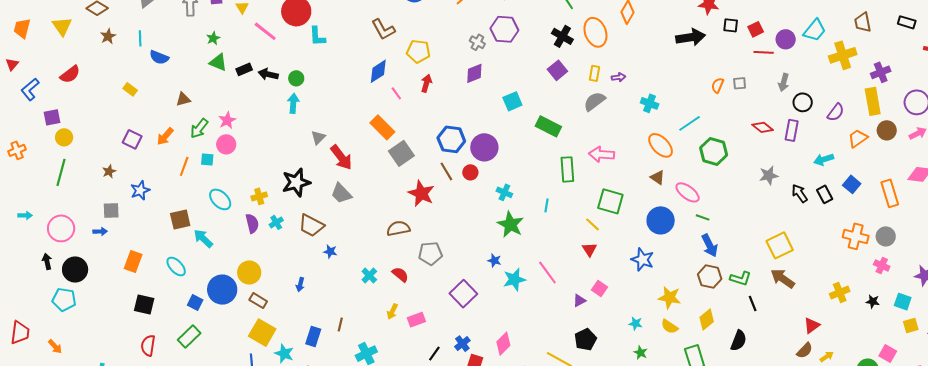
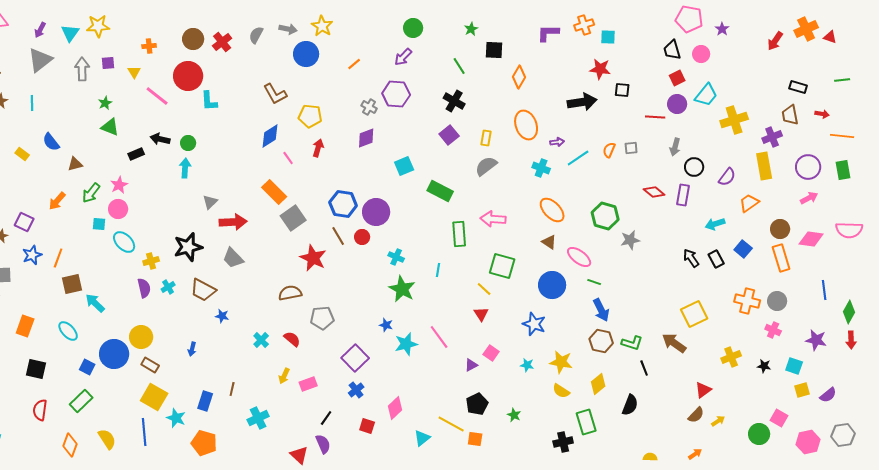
brown trapezoid: (863, 22) -> (790, 115), moved
red square: (756, 29) -> (677, 78), moved
orange ellipse: (595, 32) -> (526, 125), moved
blue semicircle: (159, 57) -> (51, 142), moved, turned 30
black rectangle: (244, 69) -> (136, 154), moved
purple arrow: (618, 77) -> (557, 142), moved
cyan line: (690, 123) -> (578, 158), moved
brown circle: (887, 130) -> (780, 229), moved
purple square: (132, 139) -> (24, 222), moved
red arrow: (341, 157) -> (233, 222), turned -56
orange line: (184, 166) -> (58, 258), moved
gray star: (769, 175) -> (630, 240), moved
cyan ellipse: (220, 199) -> (124, 242), moved
yellow square: (780, 245) -> (694, 314), moved
cyan star: (636, 324) -> (527, 365), moved
blue cross: (462, 344) -> (356, 390), moved
green star: (641, 353) -> (514, 415), moved

